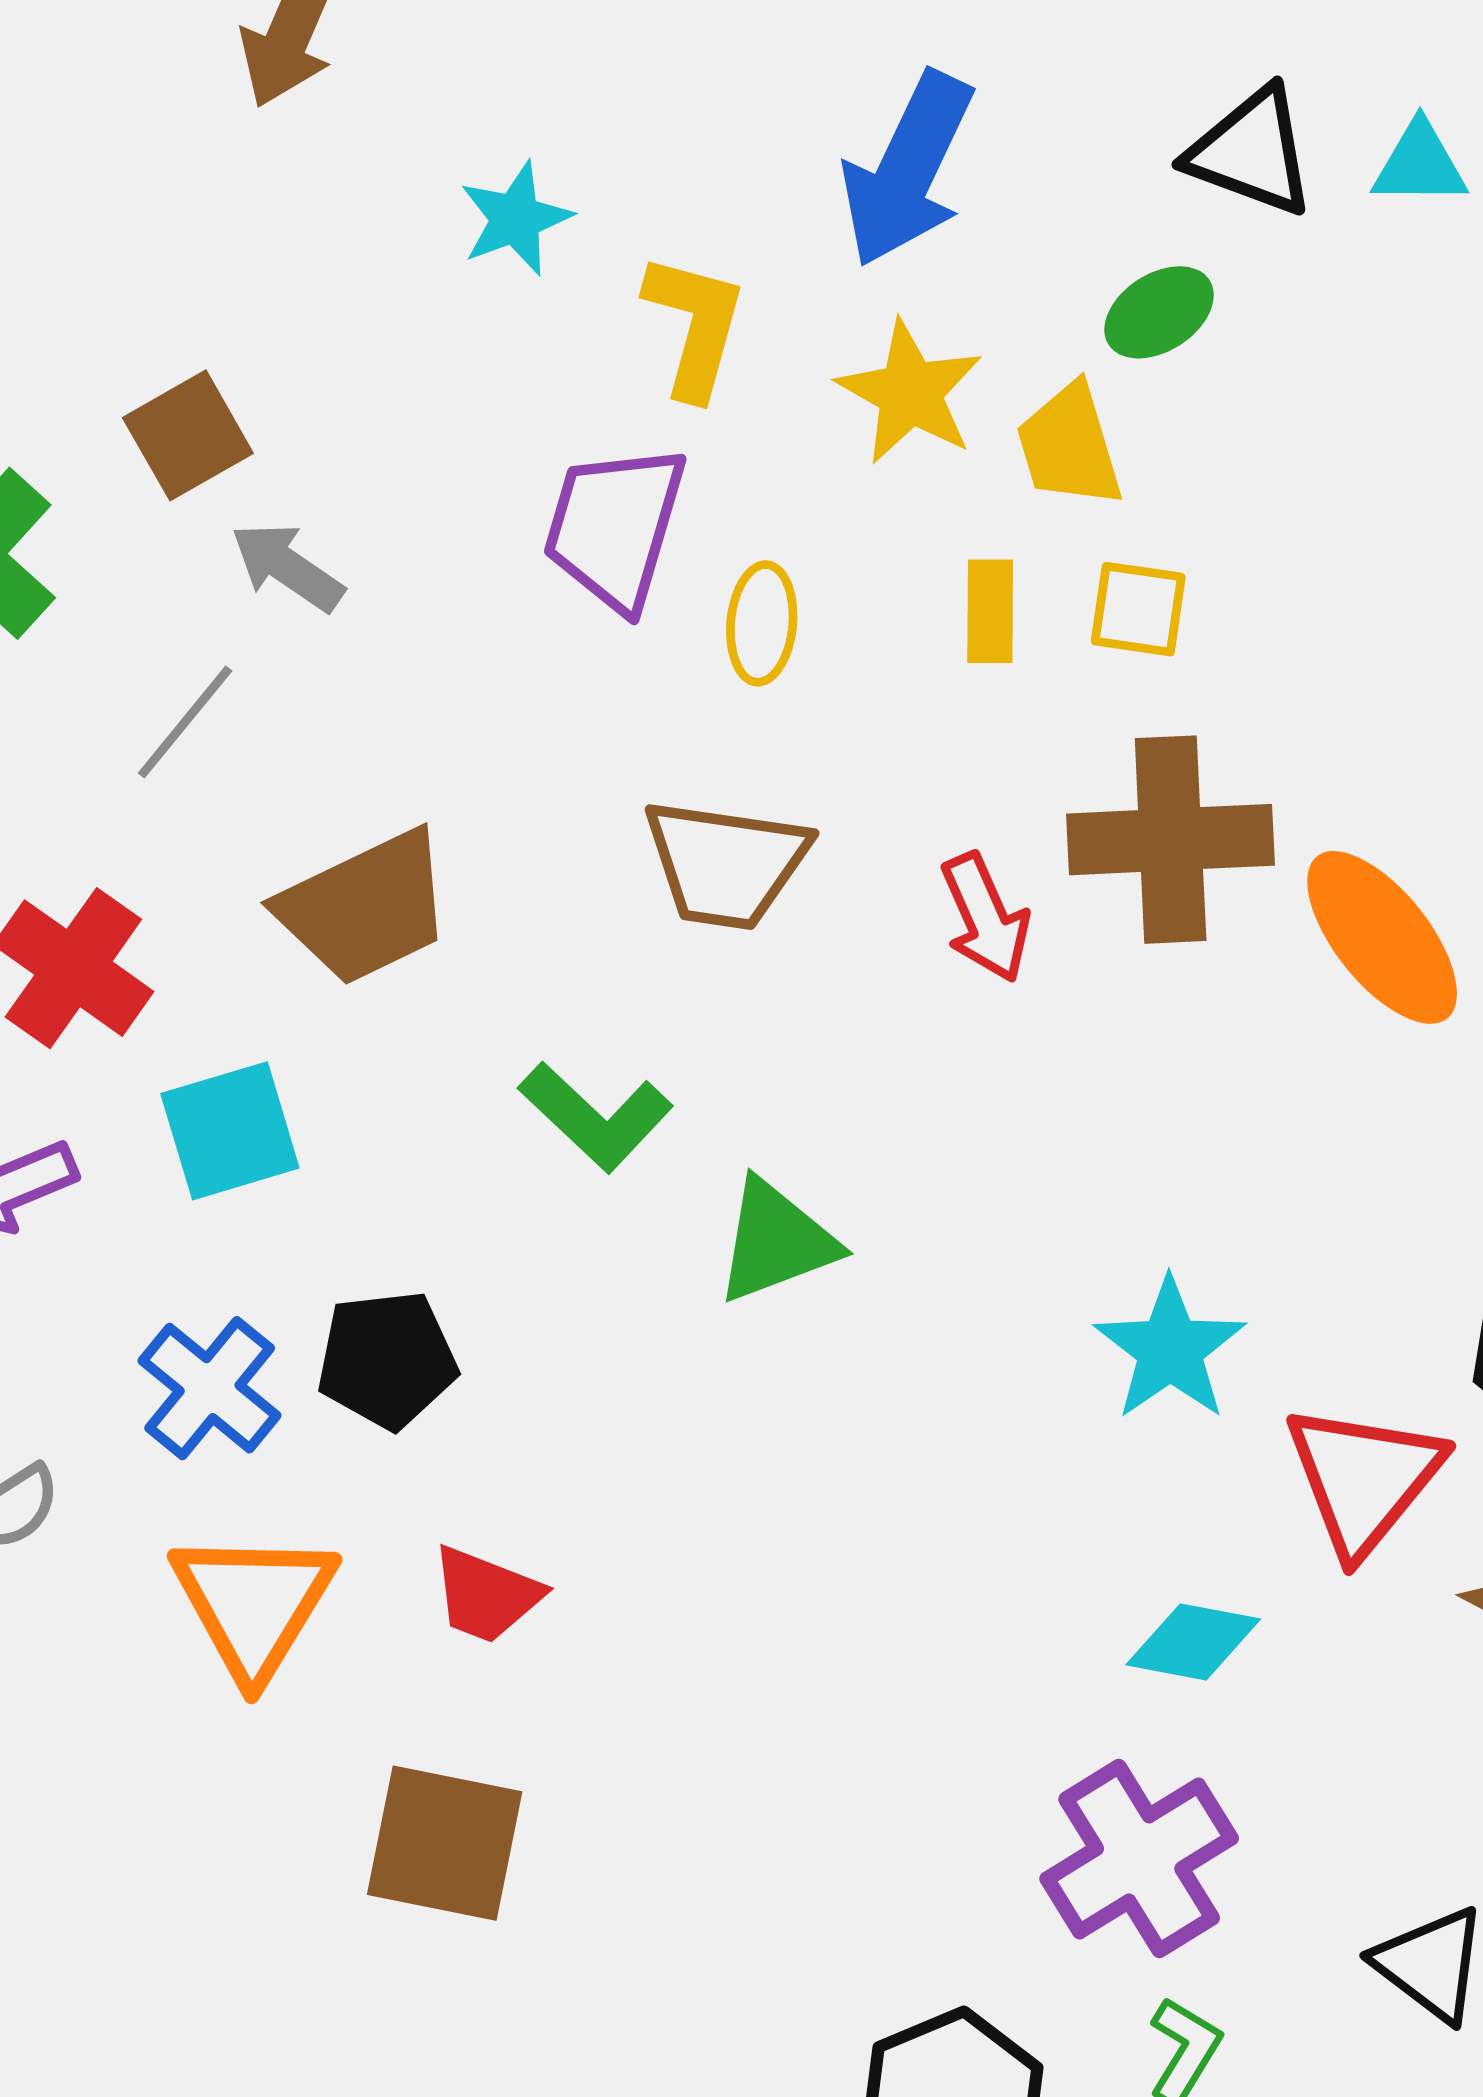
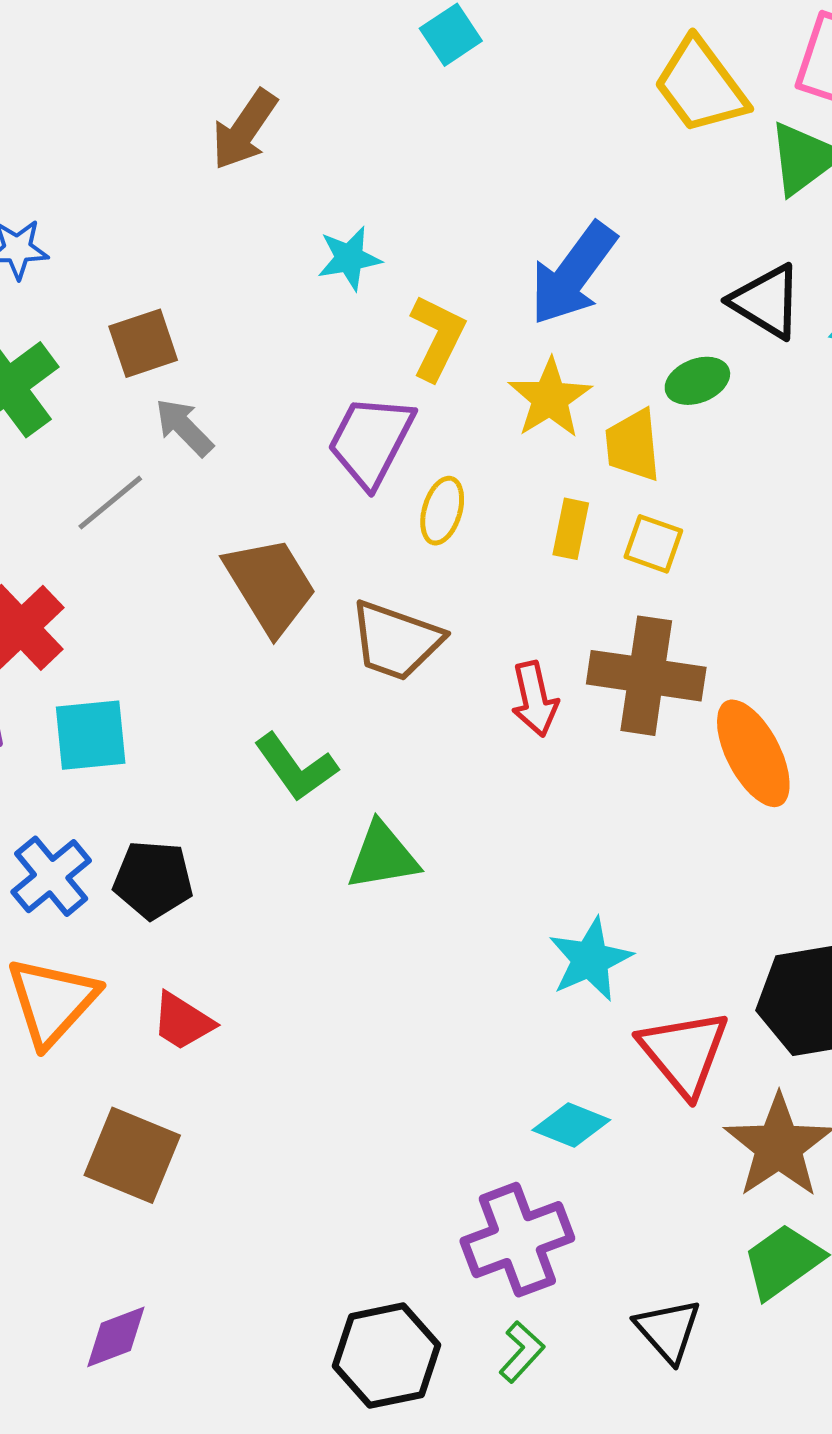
brown trapezoid: (365, 907) -> (270, 585), moved, turned -107
red triangle: (1364, 1479) -> (684, 1053), turned -30

